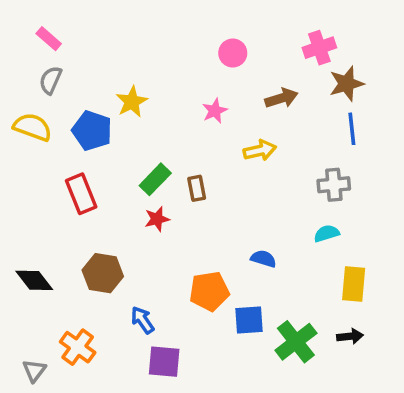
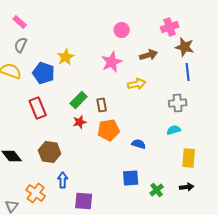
brown star: (346, 84) -> (185, 47), turned 30
pink star: (215, 111) -> (112, 62), size x1.5
orange pentagon: (209, 291) -> (109, 130), moved
blue arrow: (143, 320) -> (63, 180), moved, turned 35
green cross: (296, 342) -> (157, 190), size x0.6

